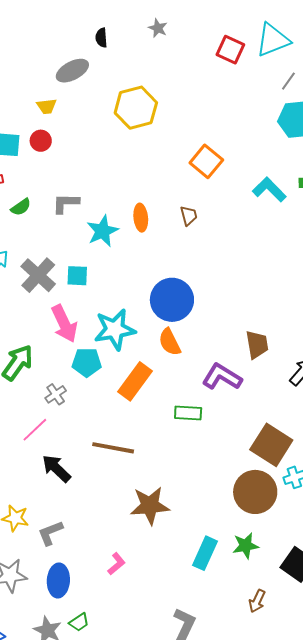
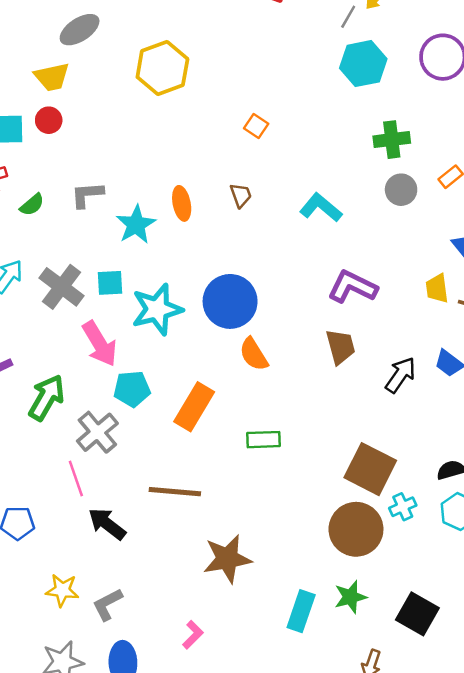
yellow trapezoid: (47, 106) -> (52, 77), size x1.4
orange square: (206, 161) -> (256, 126), size x0.6
cyan L-shape: (269, 189) -> (321, 208), moved
cyan star: (115, 329) -> (157, 309), moved
orange semicircle: (170, 342) -> (254, 354), moved
purple L-shape: (222, 377) -> (352, 287), moved
gray cross: (56, 394) -> (97, 432), size x1.6
pink line: (35, 430) -> (76, 478), turned -60

